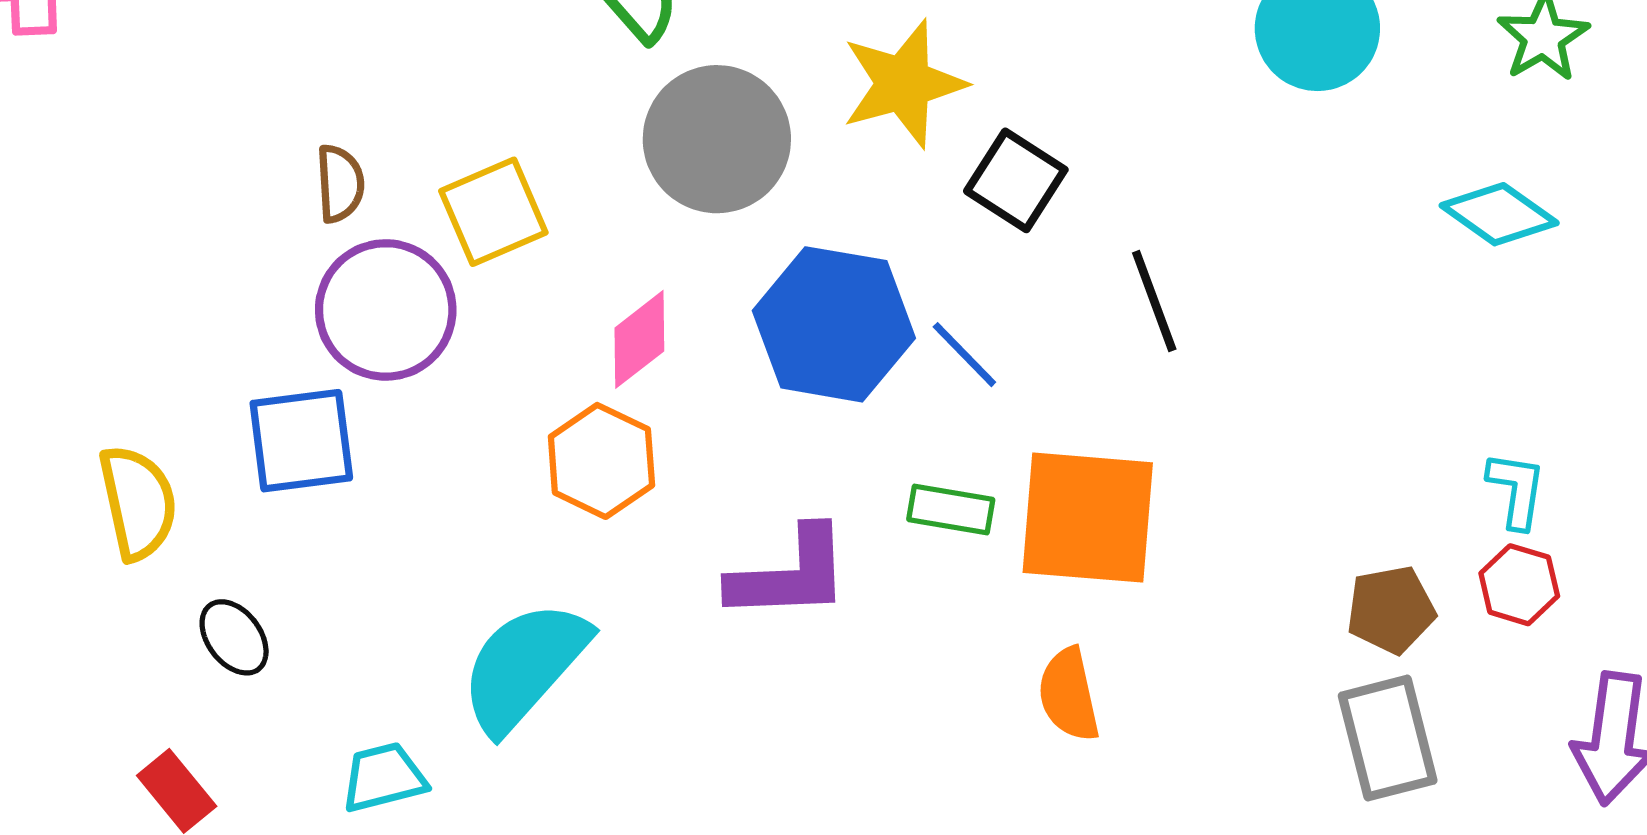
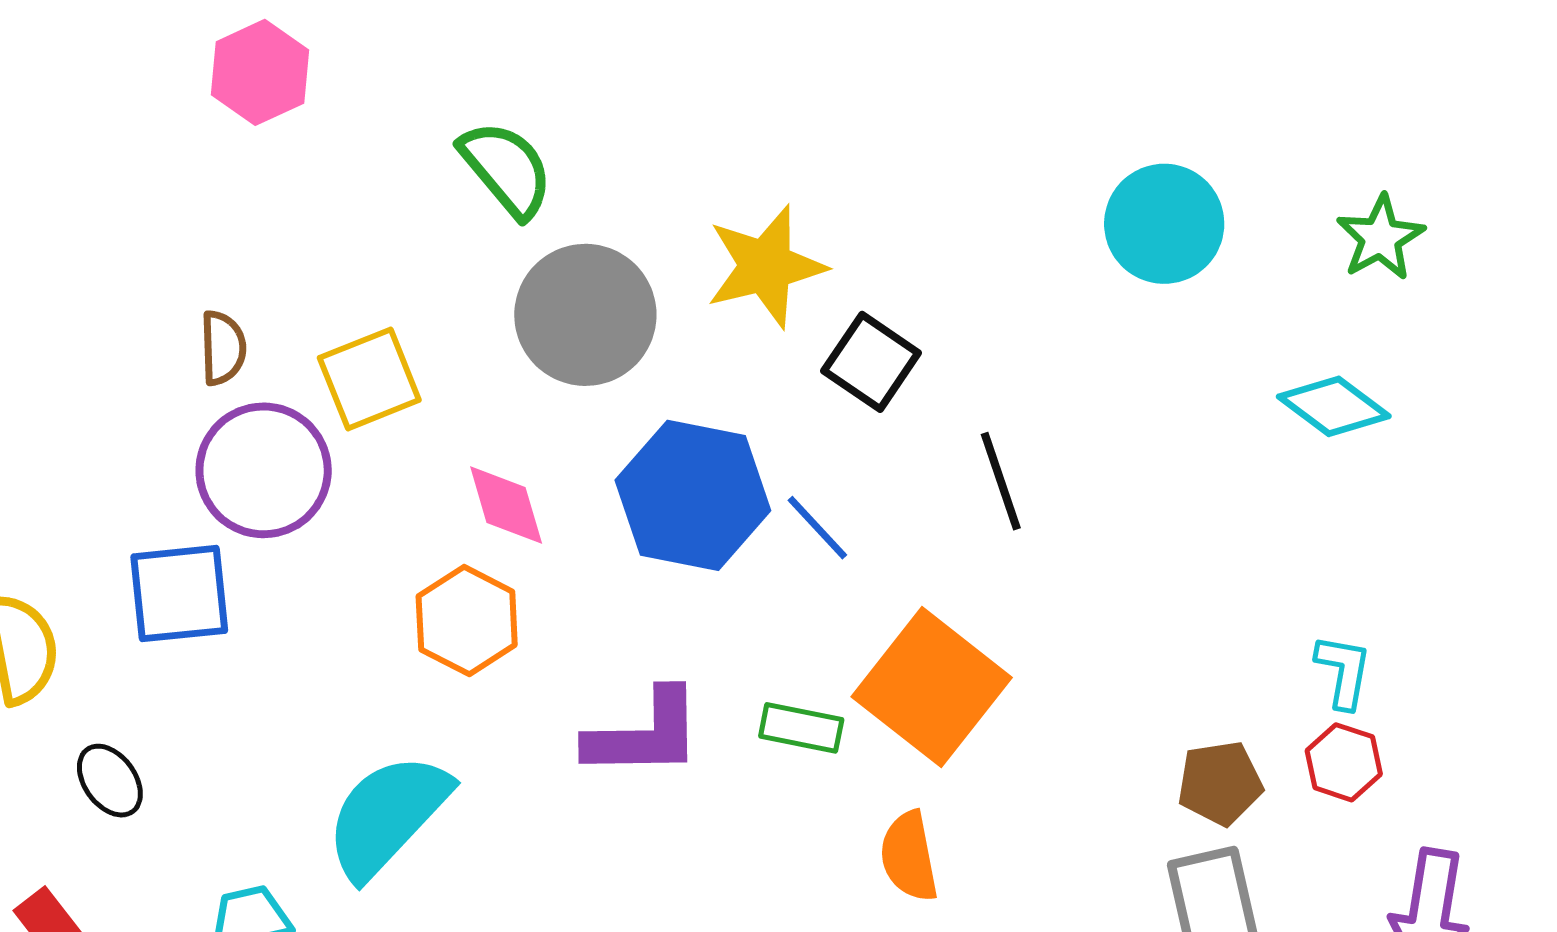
pink diamond: (639, 339) -> (506, 505), turned -70
green rectangle: (951, 509) -> (801, 728), moved
orange square: (1088, 518) -> (932, 687), turned 32

